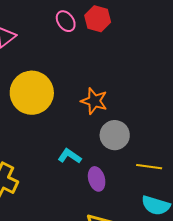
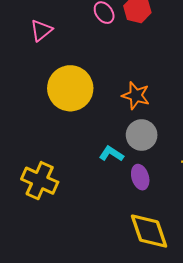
gray circle: (115, 135) -> (142, 135), moved

